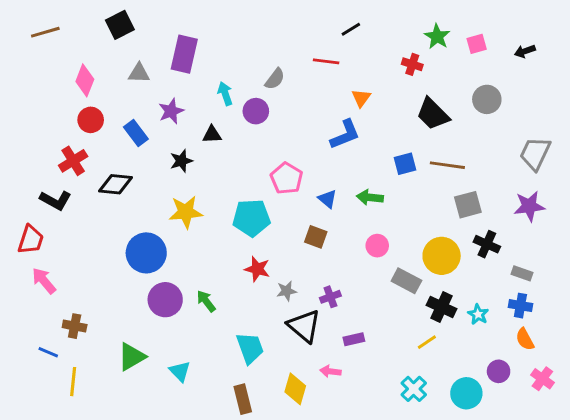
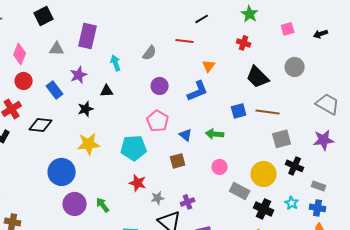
green star: (437, 37) -> (250, 14), moved
purple circle: (256, 111) -> (160, 86), moved
gray trapezoid: (535, 154) -> (328, 104), turned 95
brown square: (316, 237) -> (178, 161), turned -35
cyan star: (478, 314) -> (292, 203), moved

